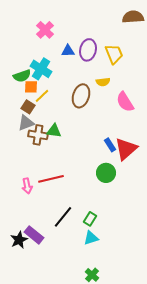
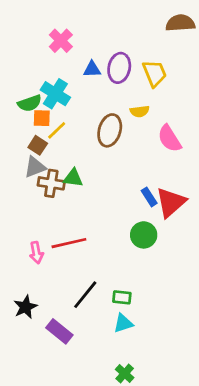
green rectangle: (90, 219) -> (122, 297), turned 64
purple rectangle: (34, 235) -> (59, 331), moved
black star: (19, 240) -> (25, 307), moved

